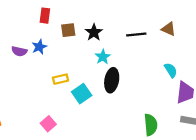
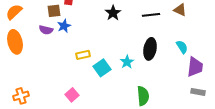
brown square: (68, 30) -> (54, 11), moved
cyan star: (103, 57) -> (127, 62), moved
black ellipse: (112, 80) -> (150, 49), moved
green semicircle: (151, 125) -> (143, 96), moved

